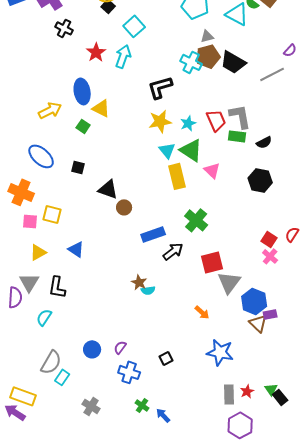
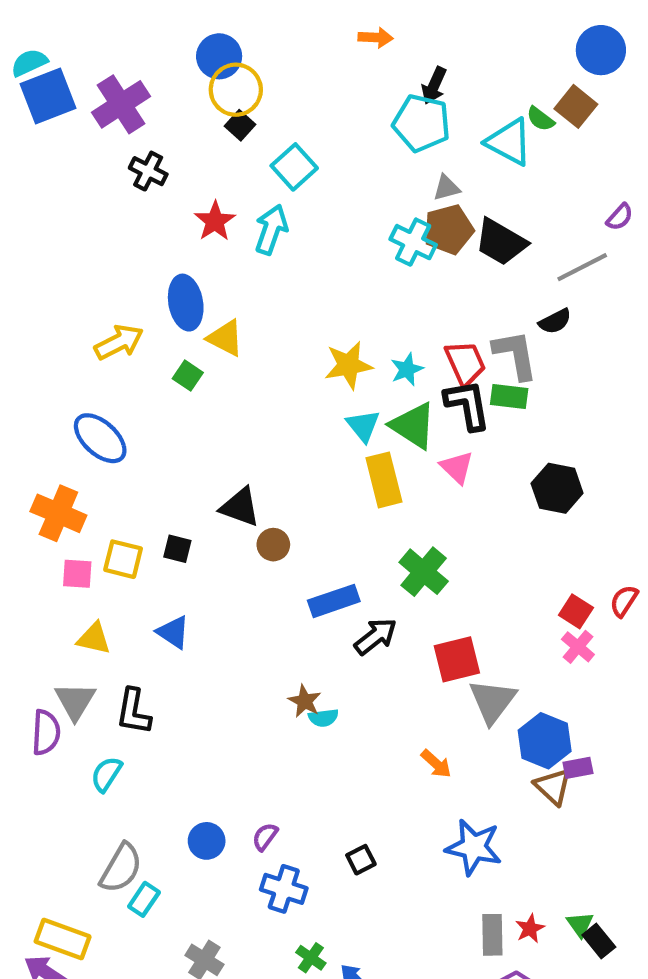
black L-shape: (160, 87) -> (467, 405), moved, turned 96
black semicircle: (264, 142) -> (555, 321), moved
black square: (78, 167) -> (177, 549), moved
yellow triangle: (38, 252) -> (94, 639), turned 42

